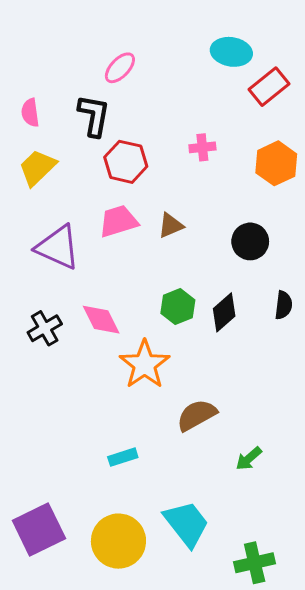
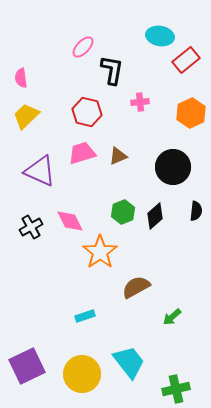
black L-shape: (94, 116) -> (112, 70), moved
black circle: (250, 241) -> (173, 167), size x1.4

